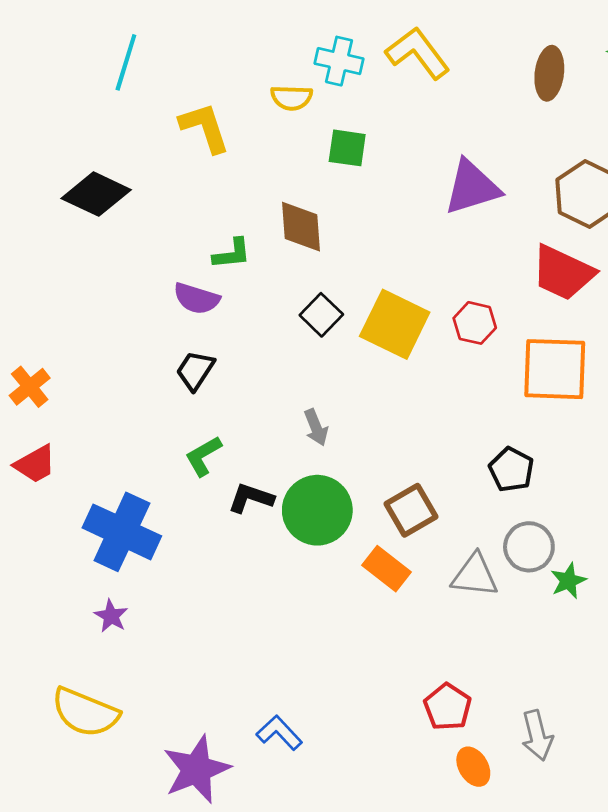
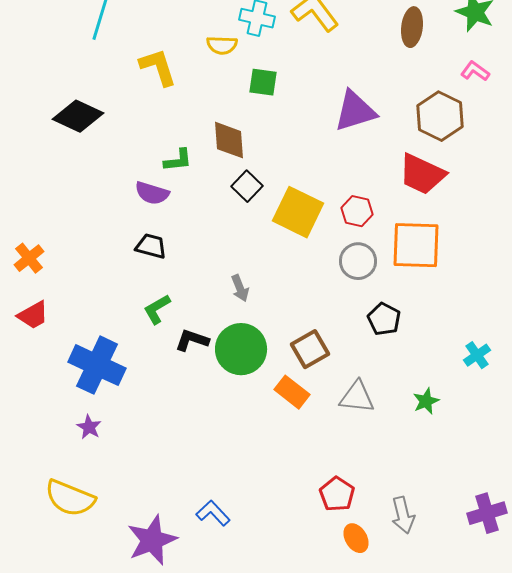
black square: (321, 315) -> (247, 186), moved
black trapezoid: (195, 370) -> (151, 246), turned 72
gray circle: (529, 547) -> (358, 261), moved

